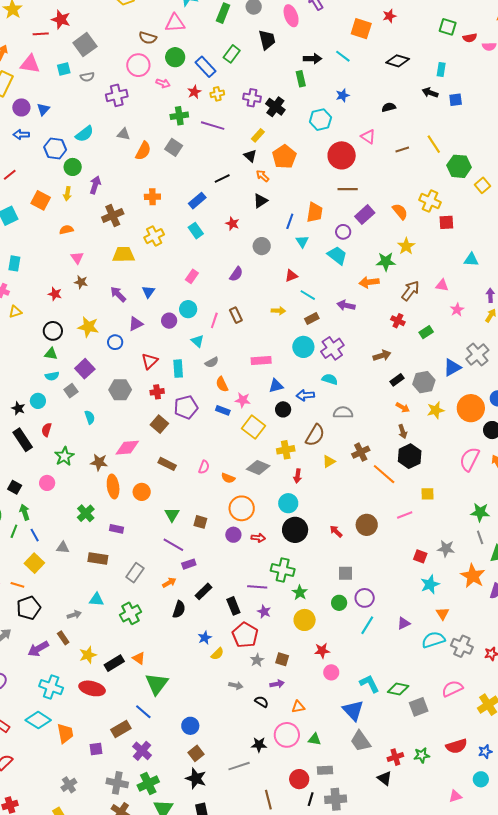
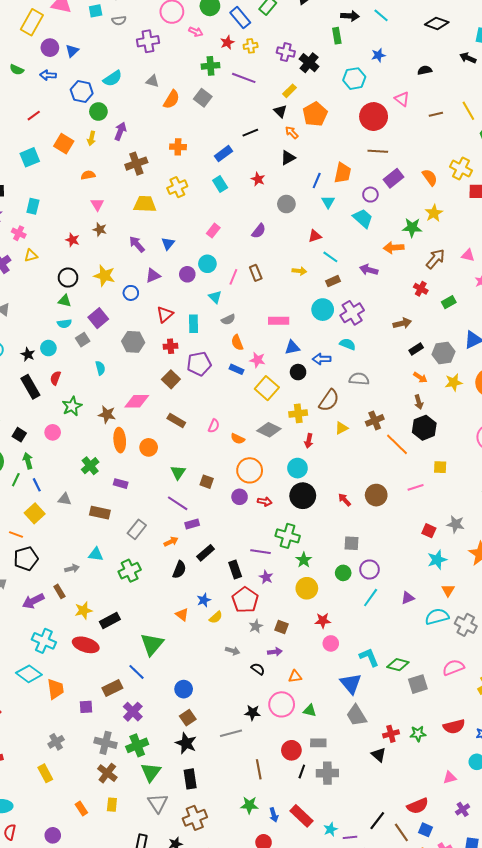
orange triangle: (139, 658) -> (182, 614), moved

